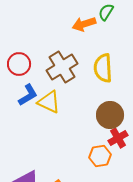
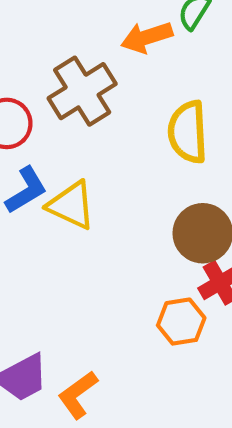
brown cross: (62, 67) -> (82, 91), moved

